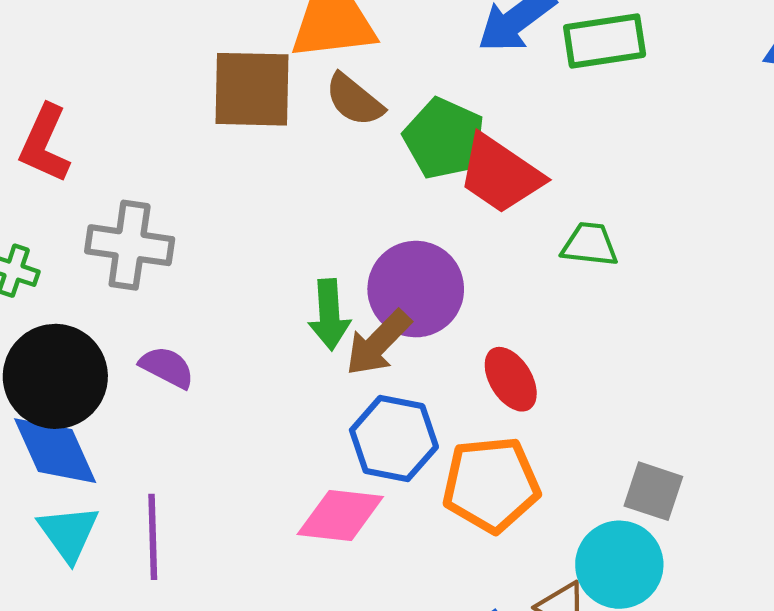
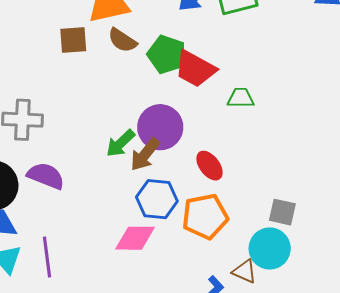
brown square: (252, 89) -> (73, 40), size x0.7
green arrow: (329, 315) -> (120, 143), turned 56
purple semicircle: (167, 367) -> (46, 176), size x1.4

